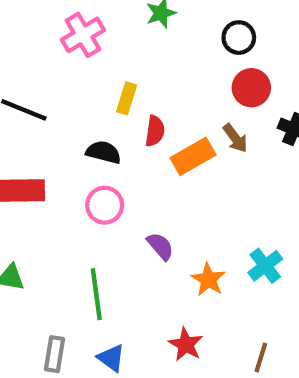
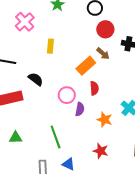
red semicircle: (155, 131) -> (94, 88), moved
black semicircle: (103, 152) -> (36, 79), moved, turned 35
pink circle: (105, 205) -> (67, 95), moved
purple semicircle: (160, 246) -> (80, 109), turned 64

